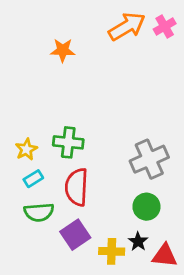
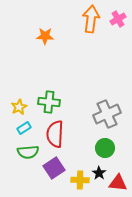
orange arrow: (127, 26) -> (91, 19), turned -52

